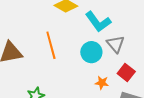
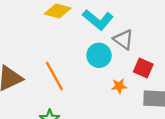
orange line: (51, 45) -> (54, 76), moved

